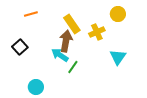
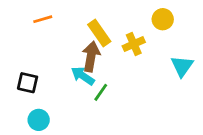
black square: (20, 47) -> (28, 83), moved, turned -35
cyan triangle: (118, 57) -> (182, 66), moved
cyan circle: (36, 87) -> (39, 120), moved

